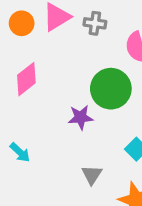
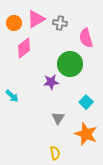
pink diamond: (26, 79) -> (24, 48), moved
cyan arrow: (20, 152) -> (12, 96), moved

